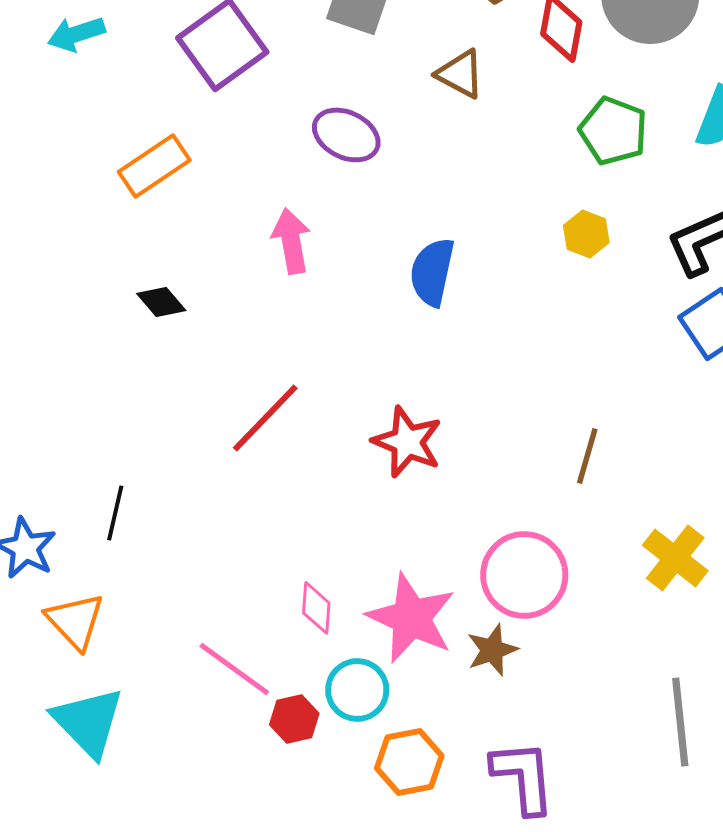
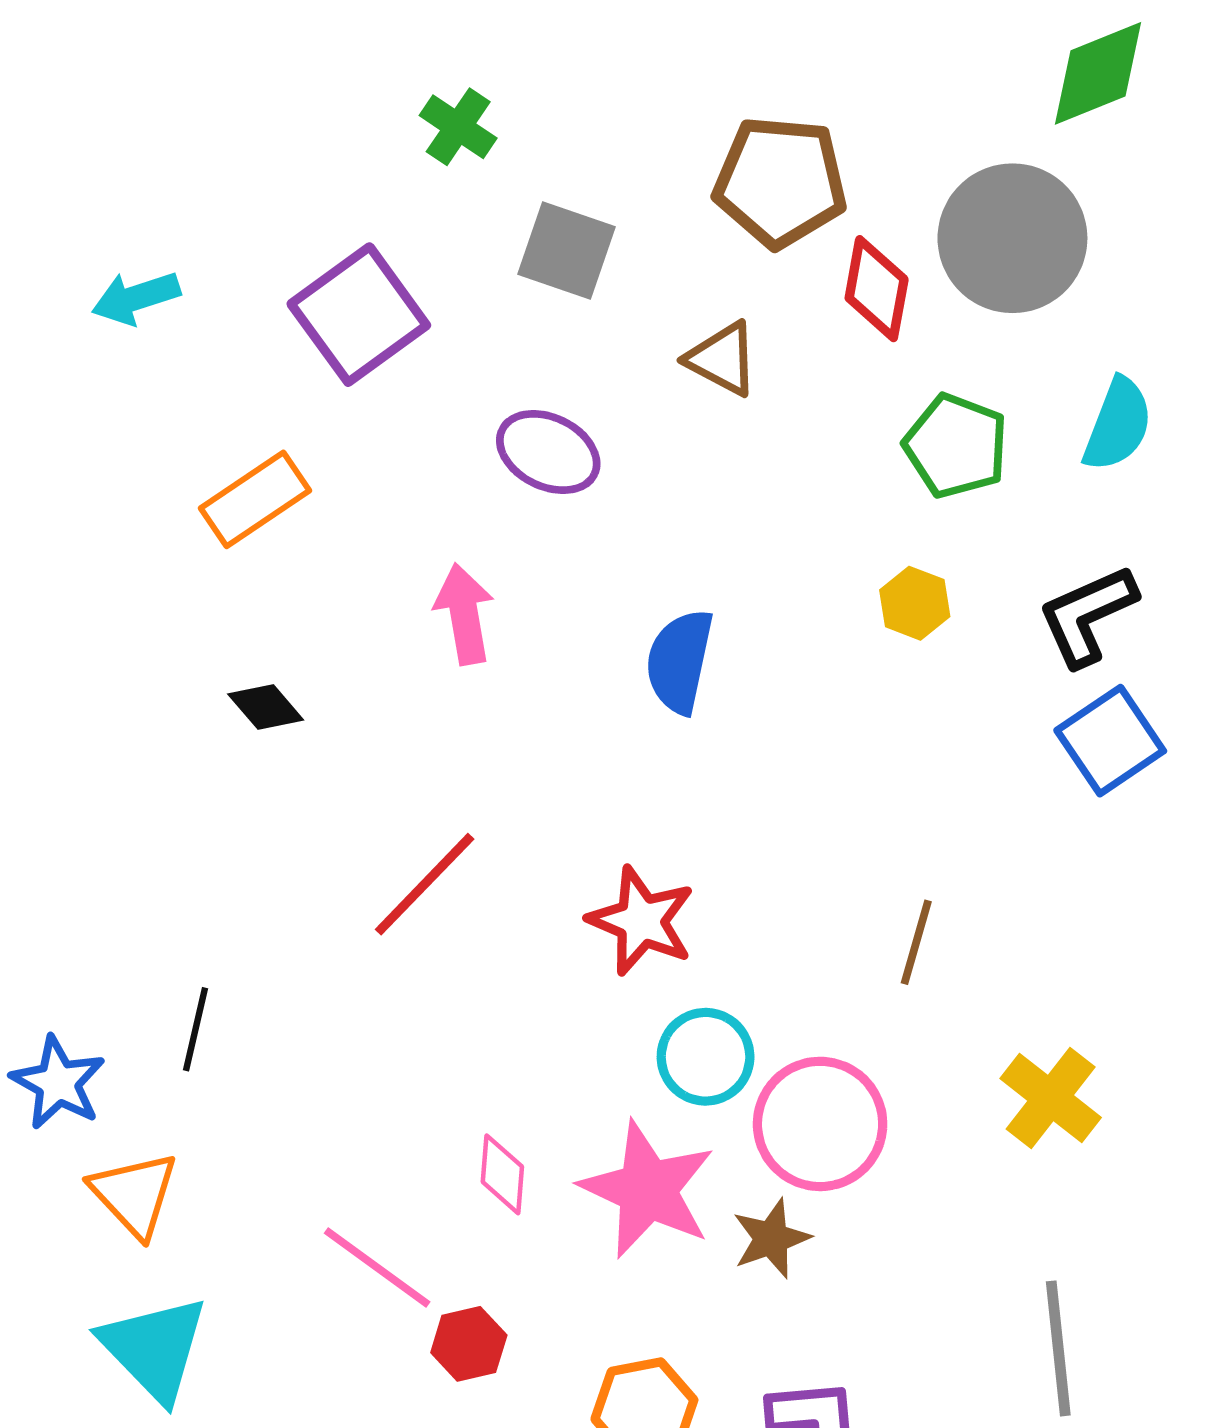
cyan circle: (357, 690) -> (706, 1057), moved

